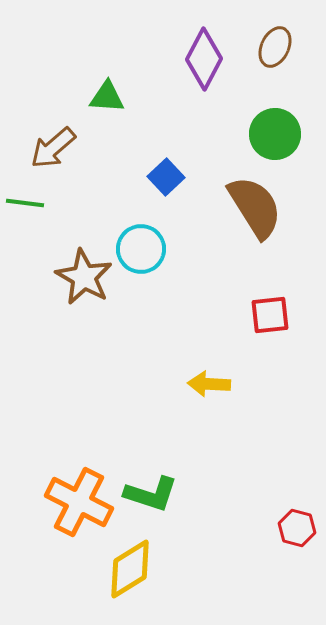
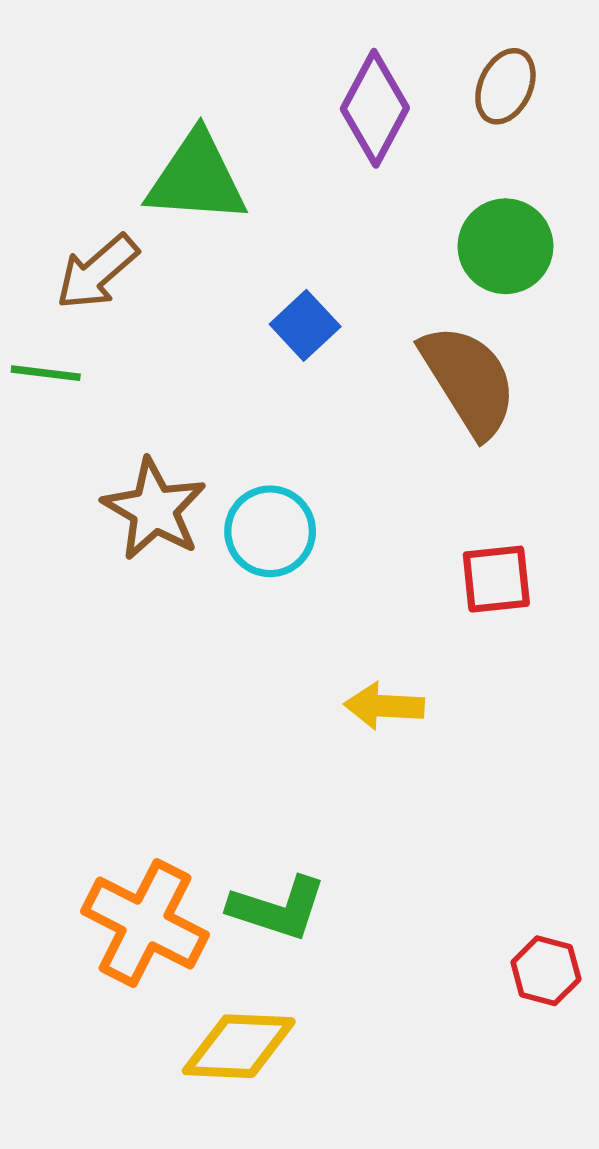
green triangle: (107, 97) -> (197, 178), size x1.6
cyan circle: (141, 249) -> (270, 531), moved
yellow diamond: (130, 569) -> (239, 1046), turned 34

